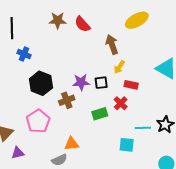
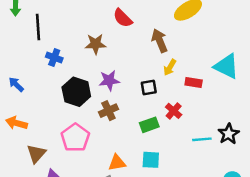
brown star: (58, 20) -> (96, 44), moved
purple star: (81, 82) -> (109, 80), moved
red rectangle: (131, 85) -> (194, 82), moved
cyan square: (127, 145) -> (151, 160), moved

